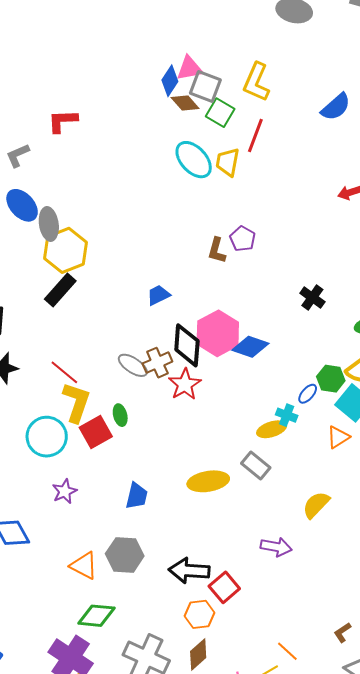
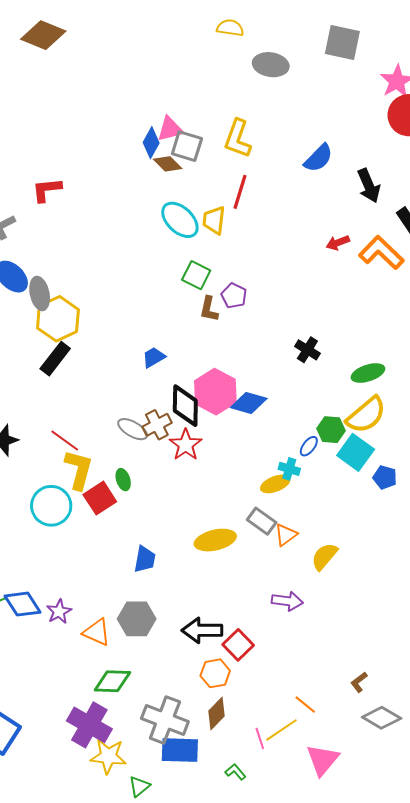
green square: (220, 113) -> (196, 275), moved
orange triangle: (338, 437) -> (286, 535), moved
purple star: (65, 491) -> (59, 612), moved

